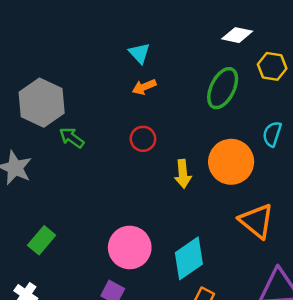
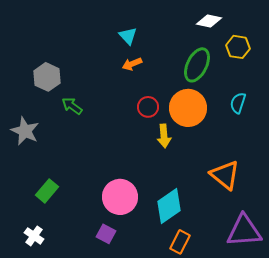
gray hexagon: (42, 103) -> (47, 77), size x0.7
red circle: (143, 139) -> (148, 107), moved
orange circle: (231, 162) -> (188, 108), moved

